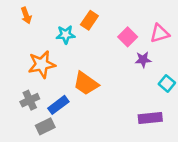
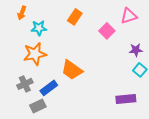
orange arrow: (26, 15) -> (22, 13), turned 40
pink triangle: (160, 33) -> (129, 16), moved
cyan star: (66, 35) -> (39, 28), moved
purple star: (143, 60) -> (136, 50), moved

